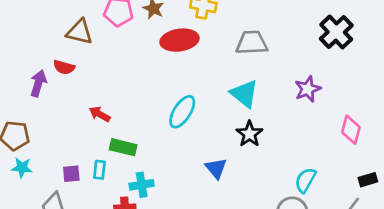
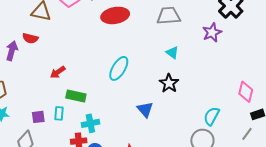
purple star: (308, 89) -> (212, 32), moved
cyan triangle: (244, 94) -> (172, 53), moved, size x0.6
red arrow: (100, 114) -> (58, 72), turned -63
pink diamond: (351, 130) -> (246, 92), moved

